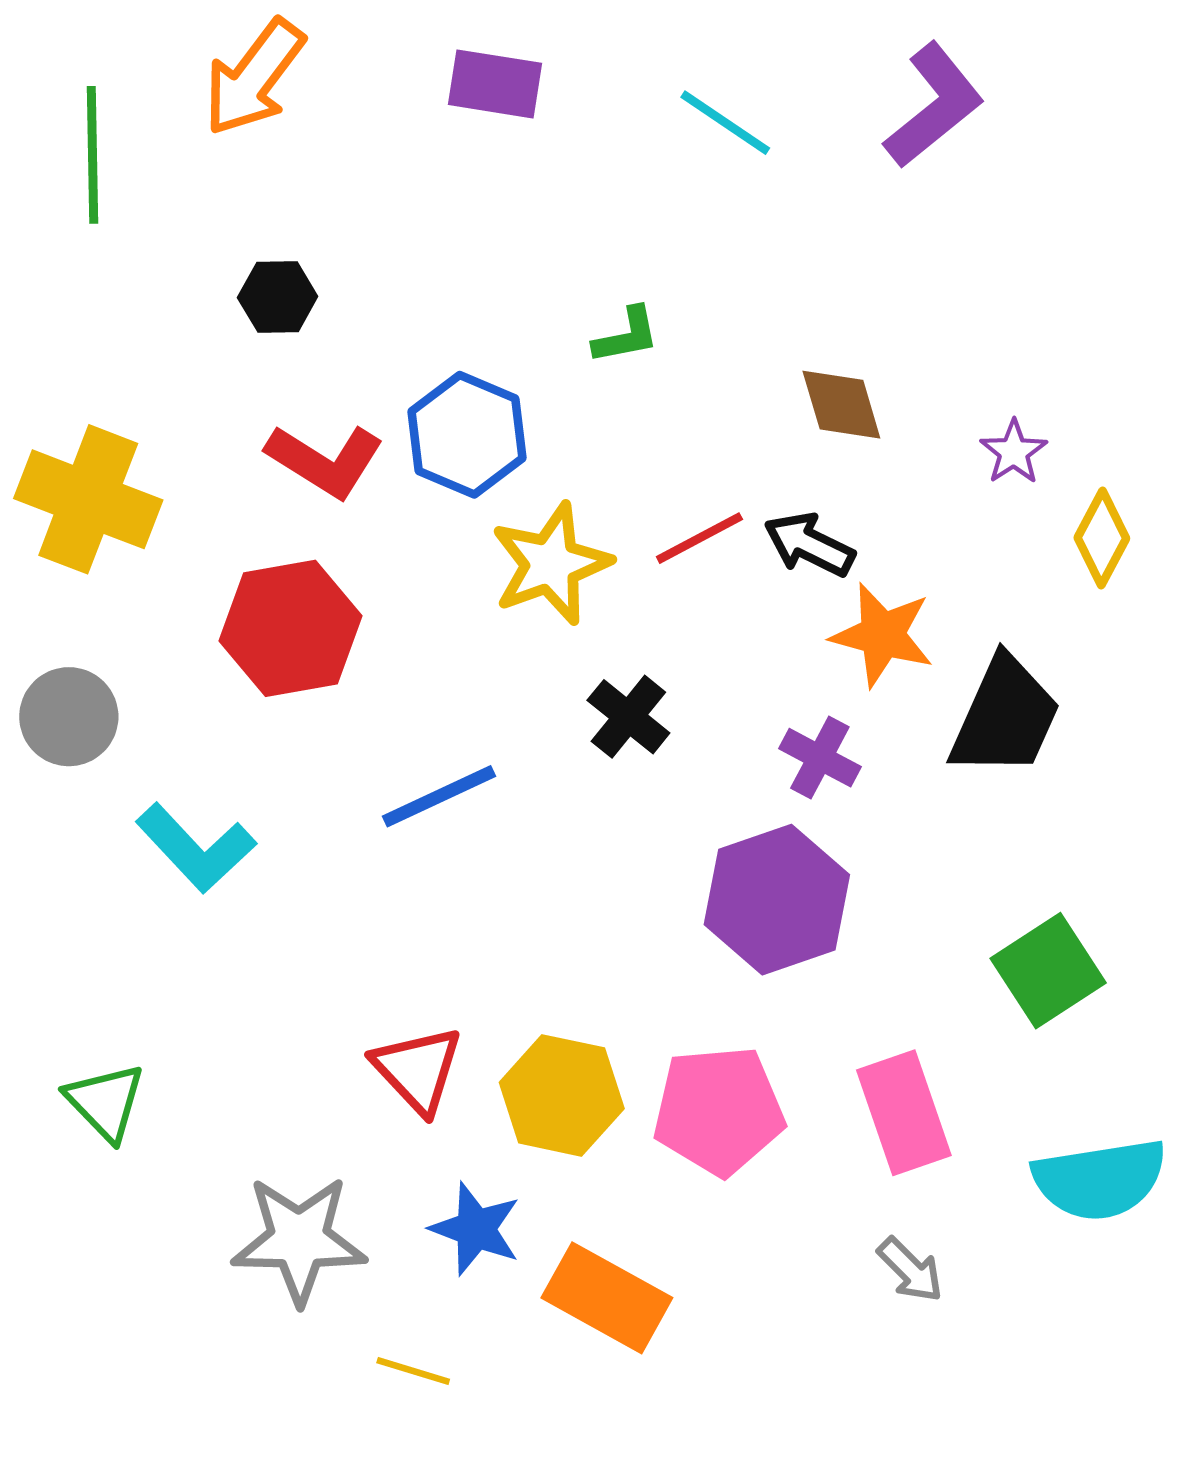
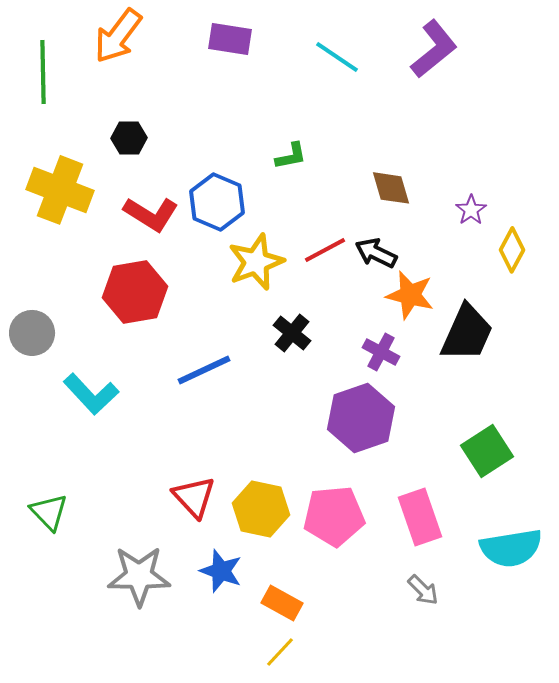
yellow cross: (88, 499) -> (60, 190), moved
orange rectangle: (607, 1298) -> (282, 603), size x0.7
yellow line: (413, 1371) -> (280, 652), moved, turned -64

